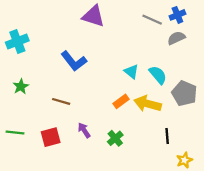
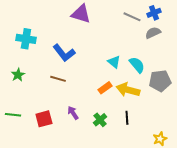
cyan cross: (17, 41) -> (26, 39), moved, turned 30
gray pentagon: (184, 93) -> (160, 81), turned -30
brown line: (61, 101) -> (58, 79), moved
black line: (167, 136) -> (127, 118), moved

